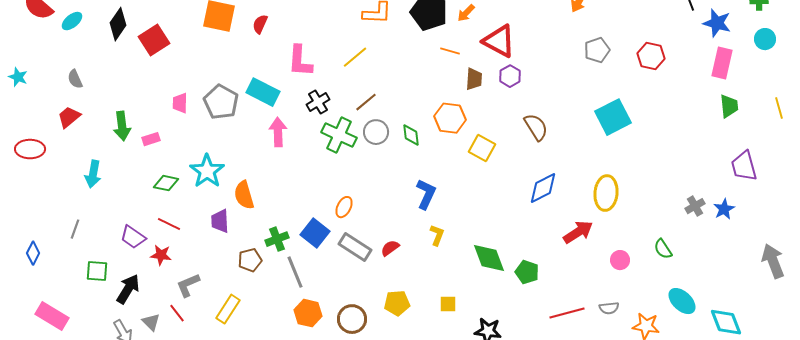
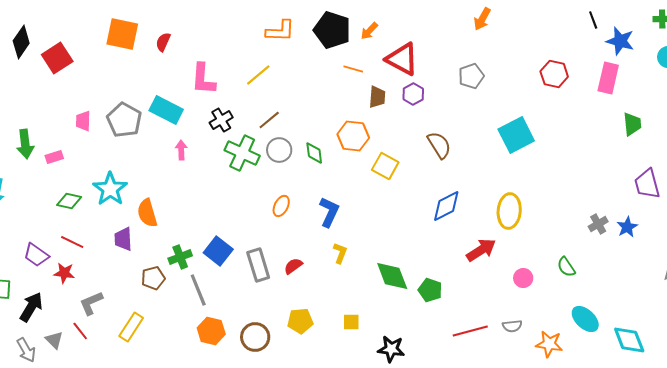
gray pentagon: (597, 50) -> (471, 76), moved
pink rectangle: (722, 63) -> (608, 78), moved
pink arrow: (278, 132) -> (181, 150), size x0.7
orange ellipse: (344, 207) -> (281, 206), moved
gray rectangle: (355, 247) -> (258, 265), turned 40

